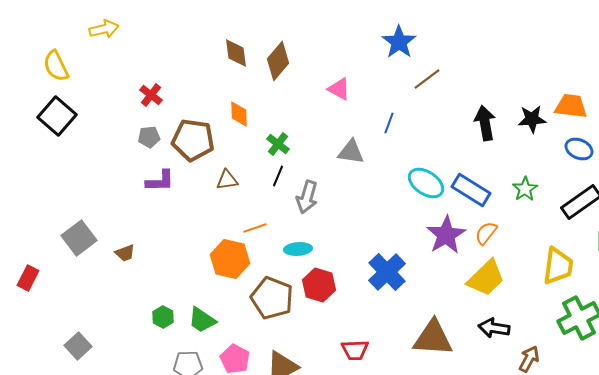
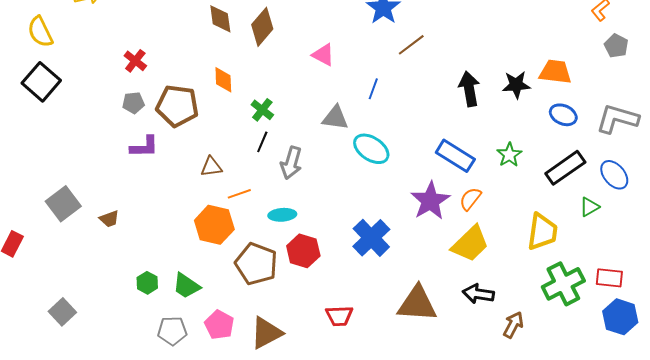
brown triangle: (227, 180) -> (211, 167), moved
cyan ellipse: (426, 183) -> (371, 149), moved

